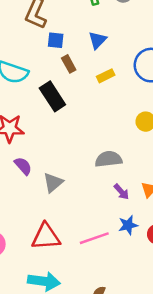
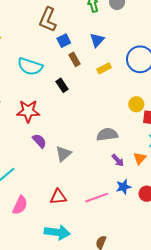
blue square: (56, 40) -> (64, 41), turned -32
black rectangle: (52, 96) -> (62, 85), size x0.6
red triangle: (46, 237) -> (58, 197), size x0.7

